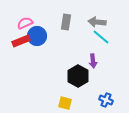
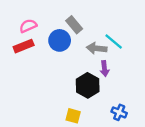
gray rectangle: (66, 22) -> (74, 25), turned -49
gray arrow: (97, 22) -> (97, 48), moved
blue circle: (37, 36) -> (60, 40), moved

